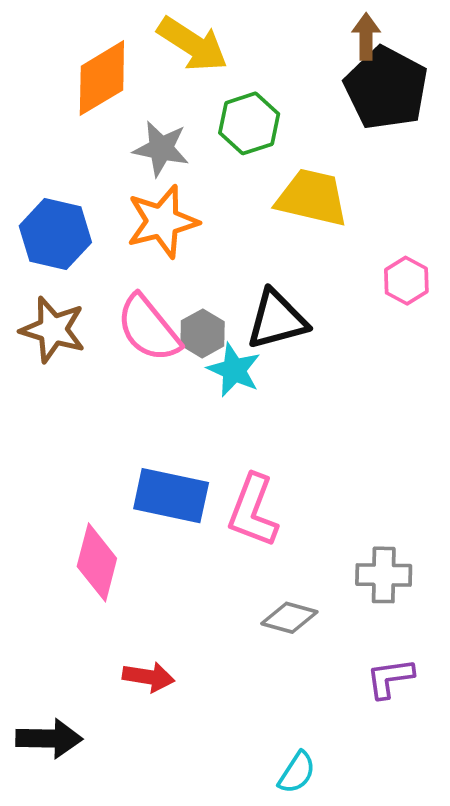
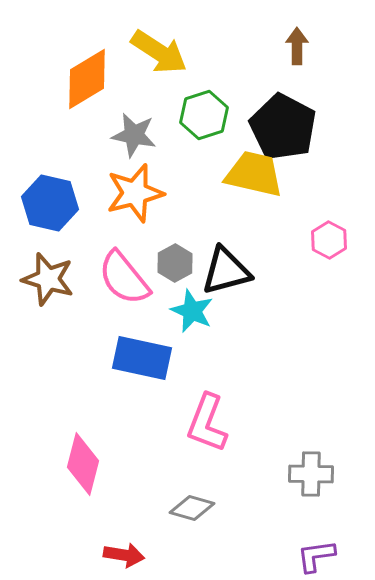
black pentagon: (386, 88) -> (283, 127), moved
gray hexagon: (203, 333) -> (175, 263), moved
blue rectangle: (171, 496) -> (142, 358), moved
gray diamond: (289, 618) -> (192, 508), moved

